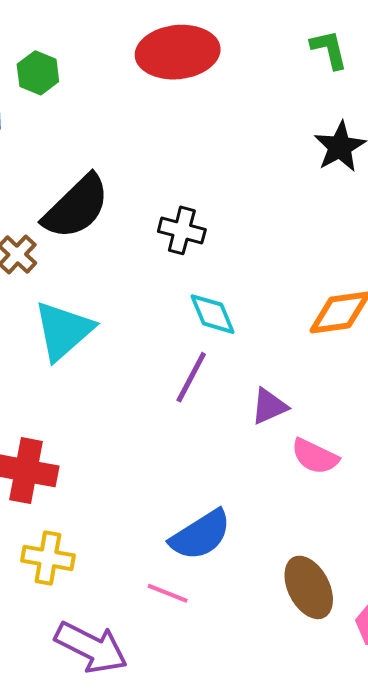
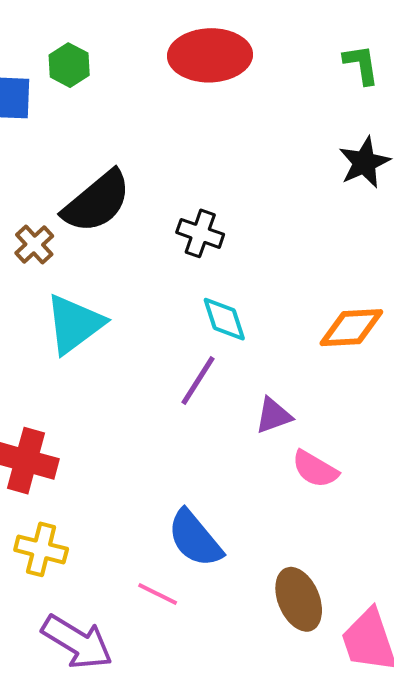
blue semicircle: (201, 535) -> (195, 539), turned 78

